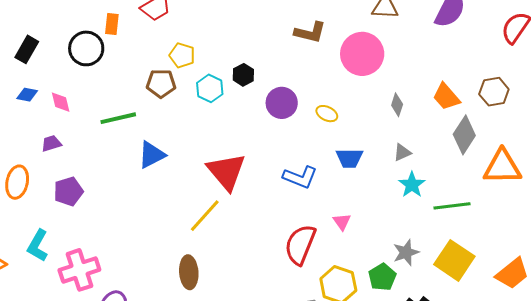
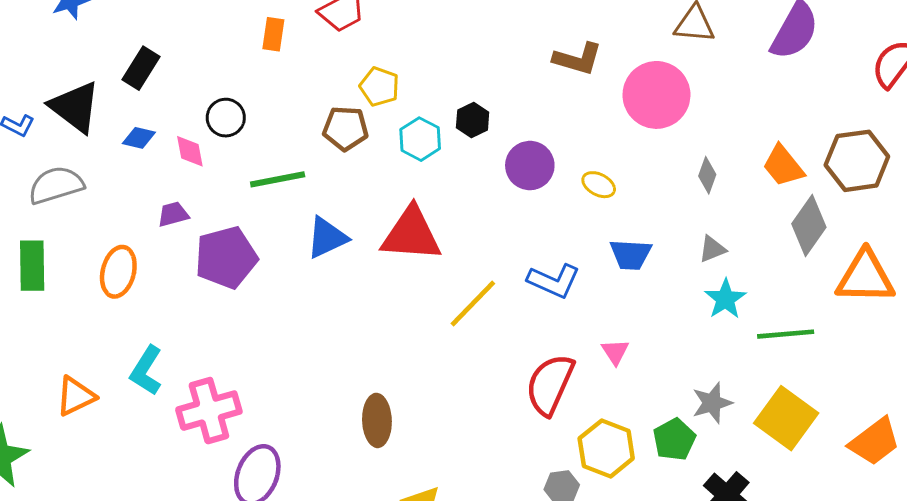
black circle: (86, 48) -> (226, 118), moved, size x0.7
brown hexagon: (494, 92) -> (857, 161), size x1.4
red triangle: (226, 172) -> (411, 234), moved, turned -48
purple pentagon: (68, 191) -> (226, 258), moved, size x1.4
yellow line: (205, 216) -> (473, 304), moved

